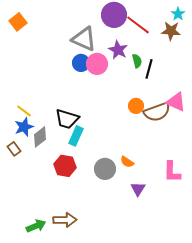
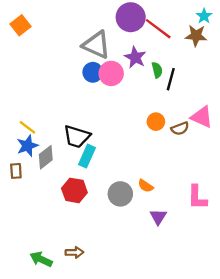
brown semicircle: (157, 112) -> (180, 128), size x0.6
brown rectangle: (14, 149) -> (16, 171), turned 32
brown arrow: (65, 220) -> (74, 252), size x0.7
green arrow: (36, 226) -> (41, 259), turned -132

